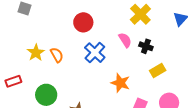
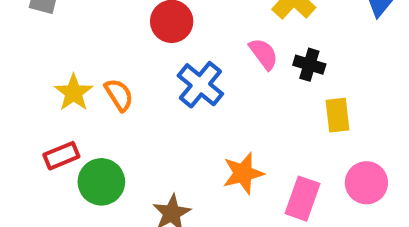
yellow rectangle: (158, 71) -> (337, 115), turned -63
red rectangle: (13, 81) -> (61, 156), moved
orange star: (120, 83) -> (243, 173), moved, turned -30

